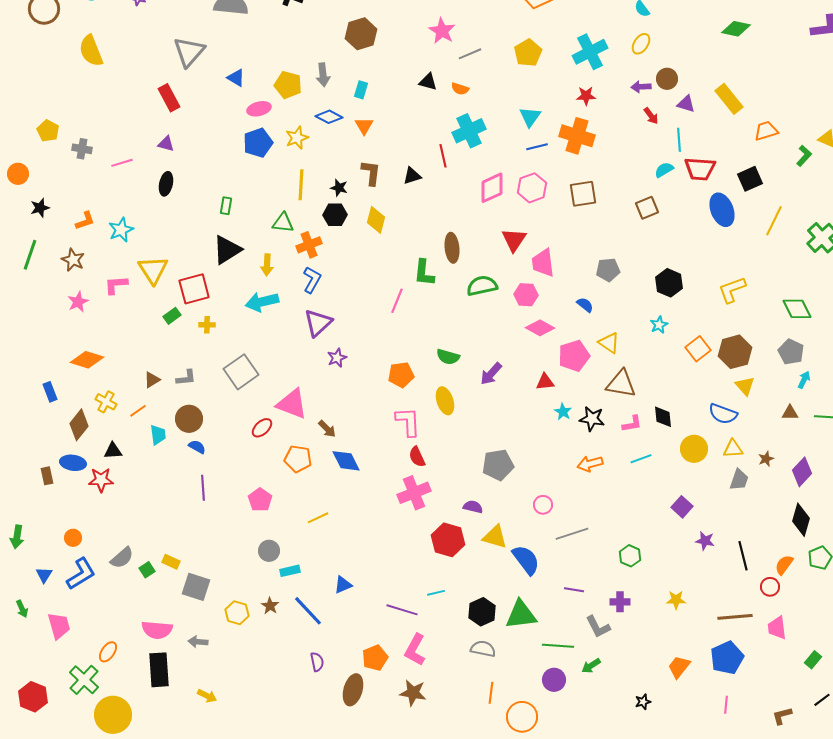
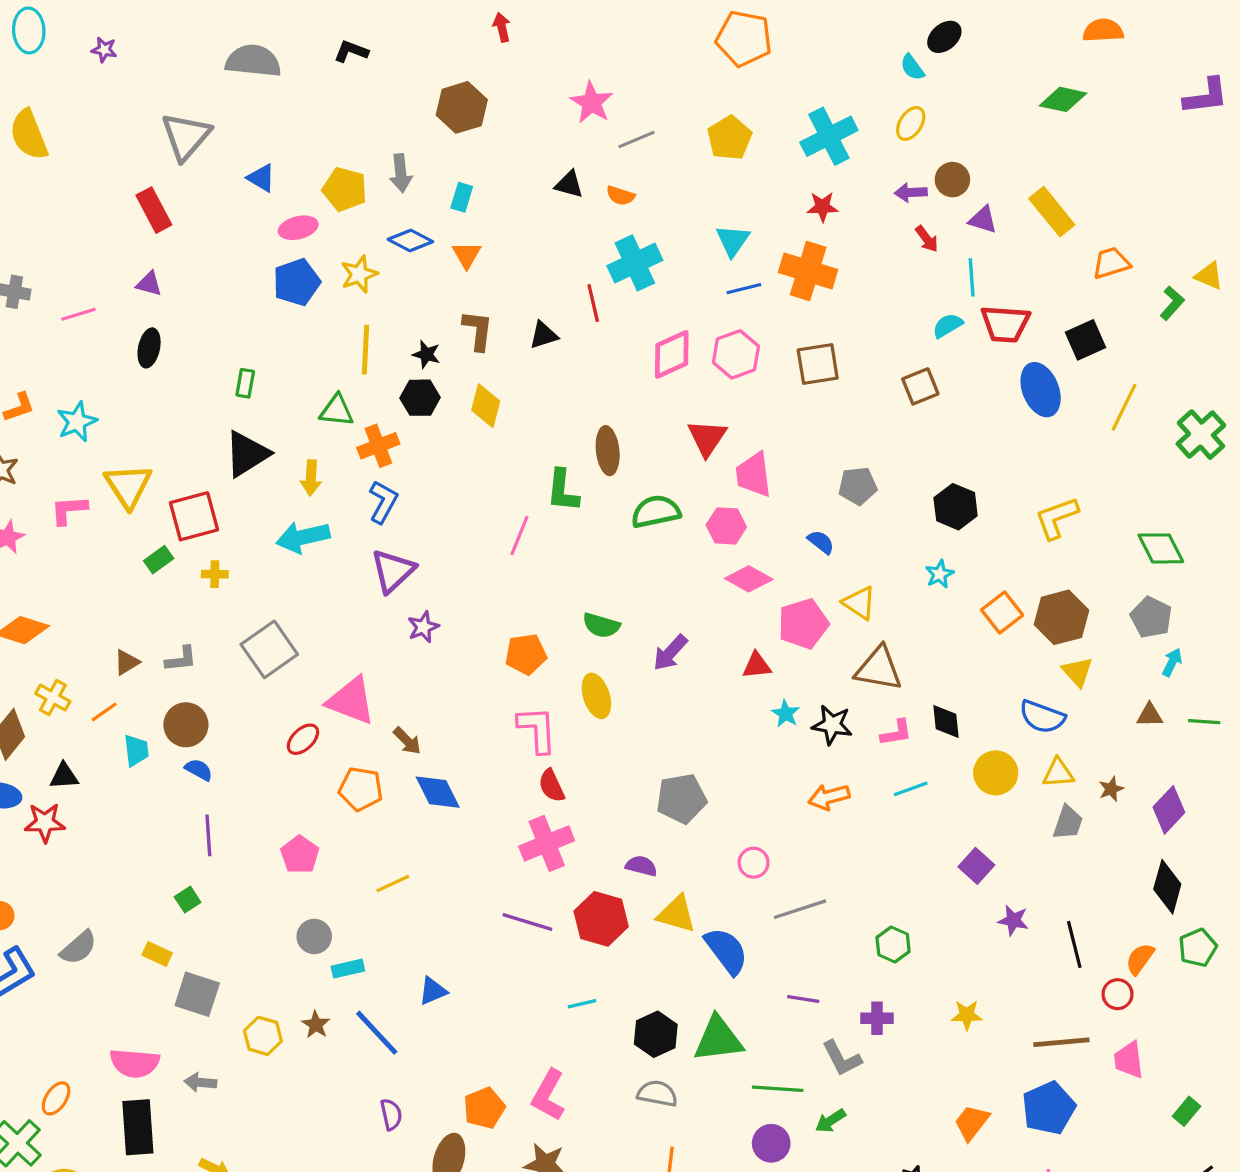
green square: (147, 570) -> (188, 900), moved
purple line: (402, 610) -> (527, 922), moved

